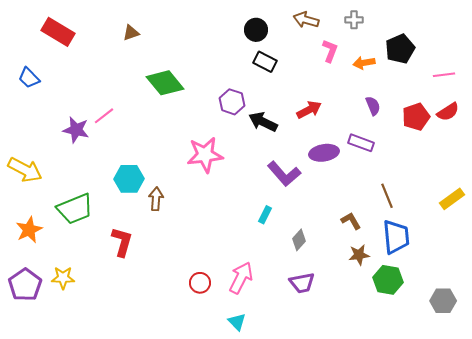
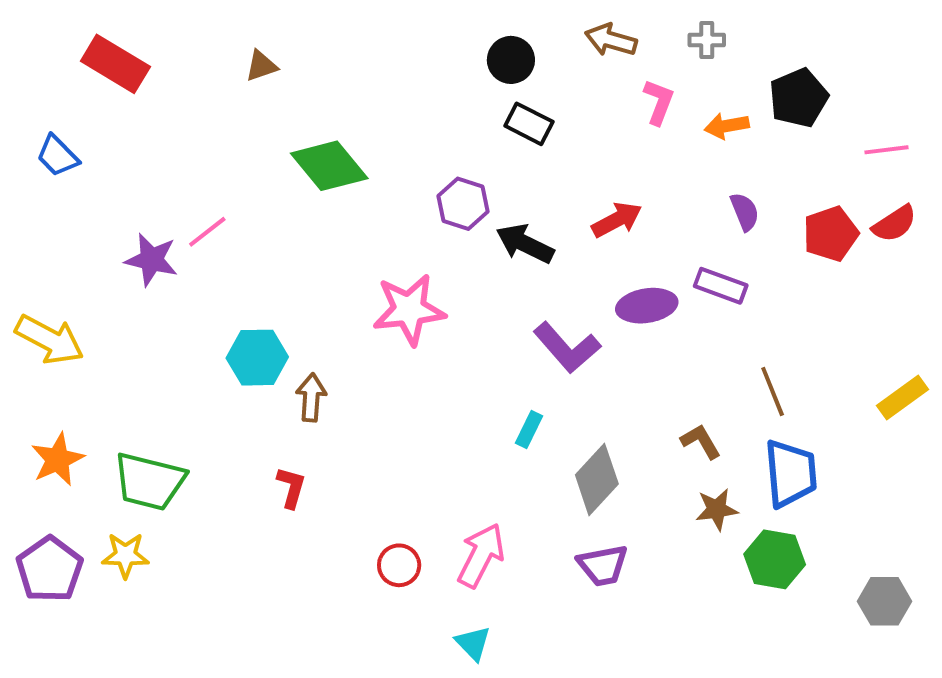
green trapezoid: (75, 209) -> (149, 481), moved, turned 36
gray diamond: (299, 240) -> (597, 479), size x1.6
red L-shape: (122, 242) -> (291, 487), moved, size x0.7

